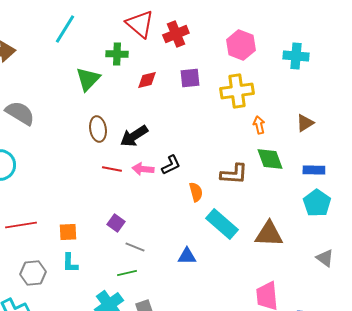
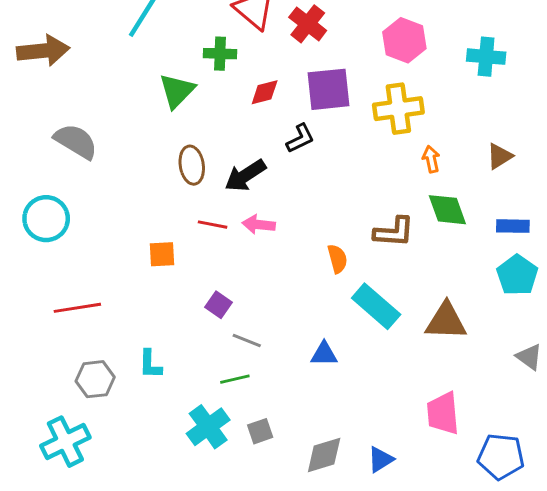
red cross: (176, 34) -> (308, 24), turned -30
purple square: (190, 78) -> (328, 89), size x1.5
black L-shape: (171, 165) -> (300, 138), moved
orange square: (68, 232) -> (162, 254), moved

